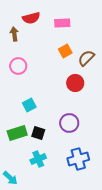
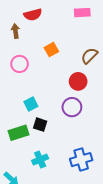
pink rectangle: (62, 23) -> (82, 13), moved
orange square: (65, 51) -> (51, 50), moved
purple circle: (69, 123) -> (72, 107), moved
black square: (38, 133) -> (40, 125), moved

